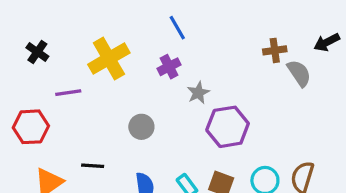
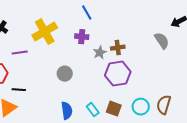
brown cross: (275, 50) -> (118, 48), moved
purple cross: (169, 67) -> (82, 37), turned 32
black line: (93, 166) -> (19, 90), moved

